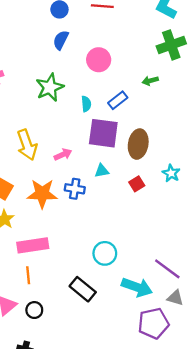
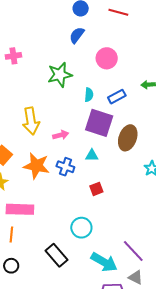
red square: (137, 184) -> (96, 189), moved

